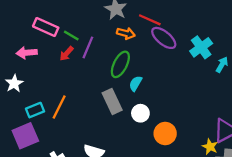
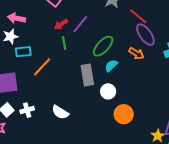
orange arrow: (126, 33) -> (136, 53), moved
green line: (71, 35) -> (64, 43), moved, turned 32
pink arrow: (27, 53) -> (16, 18), moved
cyan rectangle: (35, 110) -> (23, 52), moved

